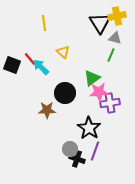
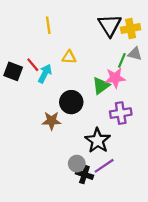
yellow cross: (117, 16) -> (131, 29), moved
gray triangle: (115, 38) -> (135, 54), moved
yellow triangle: (63, 52) -> (69, 57), turned -40
cyan arrow: (41, 67) -> (45, 74), turned 72
pink star: (99, 92) -> (115, 78), moved
purple line: (95, 151) -> (104, 166), turned 36

